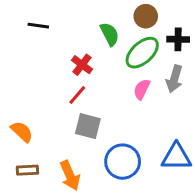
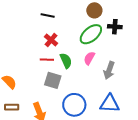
black line: (38, 26) -> (48, 15), moved
green semicircle: (110, 34) -> (66, 61), moved
gray arrow: (174, 79) -> (109, 70), moved
red line: (77, 95) -> (47, 60), turned 48

